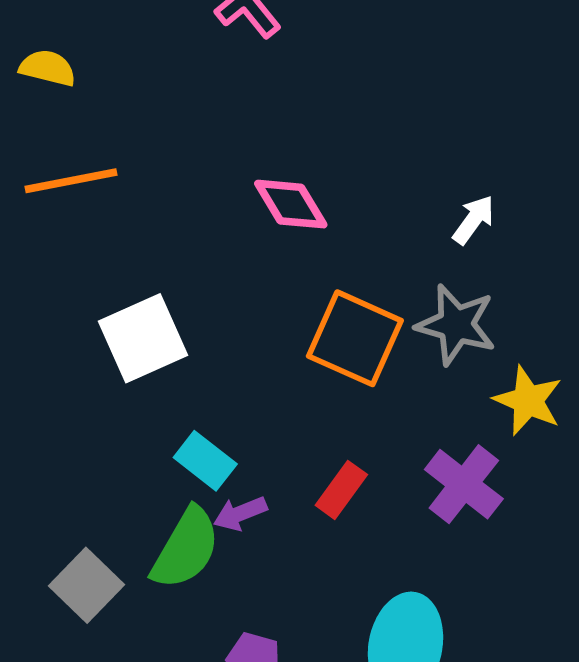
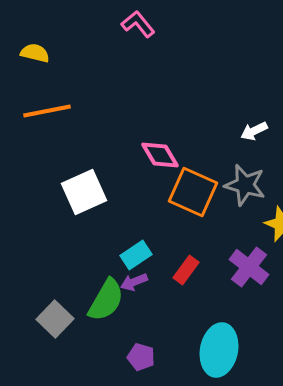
pink diamond: (291, 204) -> (160, 155), moved
white arrow: (474, 220) -> (254, 131), turned -152
cyan rectangle: (205, 461) -> (136, 255), moved, turned -72

